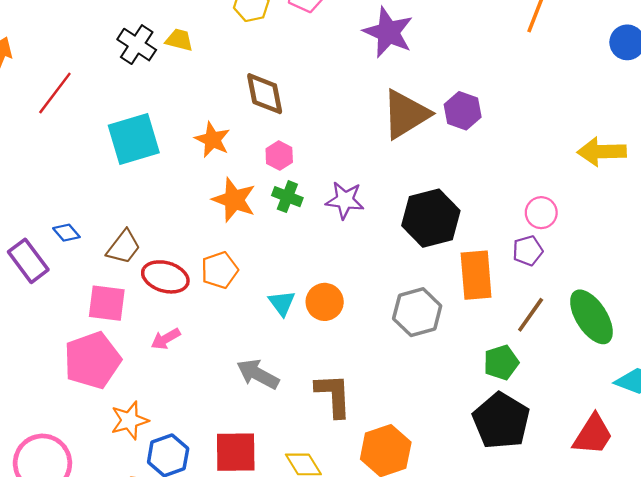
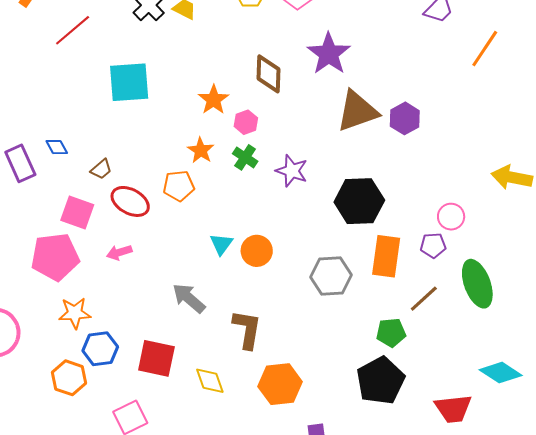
purple star: (388, 32) -> (329, 54), moved
brown diamond: (265, 94) -> (269, 74), moved
orange star: (212, 140) -> (214, 100), moved
orange star: (234, 200) -> (201, 150), size x0.7
brown trapezoid: (124, 247) -> (101, 169), size x0.7
orange pentagon: (220, 270) -> (179, 186), moved
green ellipse: (591, 317) -> (477, 284), moved
red trapezoid: (593, 435) -> (453, 409), turned 39

